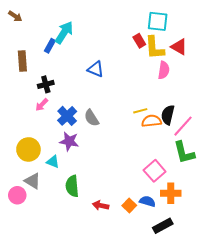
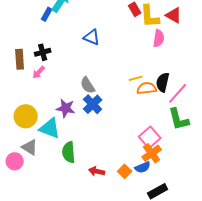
brown rectangle: (22, 61) -> (20, 59), moved
blue cross: (67, 116) -> (93, 104), moved
cyan triangle: (53, 162) -> (50, 128), size x1.6
orange cross: (171, 193) -> (152, 153), moved, turned -36
blue semicircle: (147, 201) -> (143, 167), turned 140

